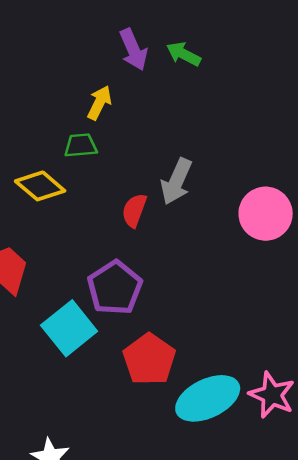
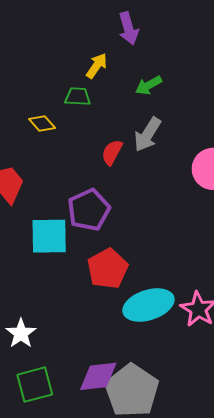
green arrow: (184, 54) -> (149, 85), moved, turned -64
yellow diamond: (40, 186) -> (42, 123), size x0.7
cyan square: (69, 328) -> (49, 236), turned 30

